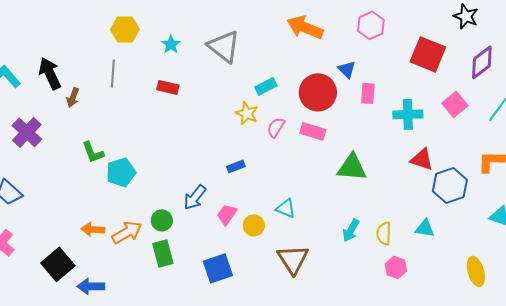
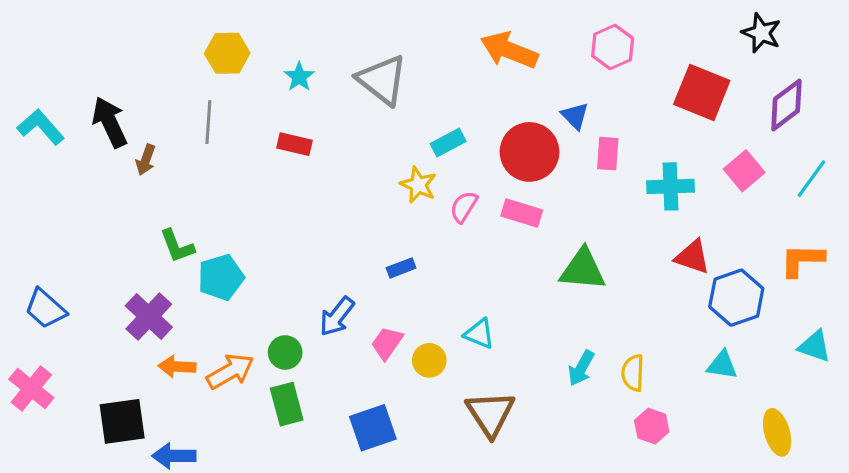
purple cross: (27, 132) -> (149, 316), moved
cyan triangle: (425, 228) -> (722, 365), moved
black square: (58, 264) -> (122, 421), turned 32

